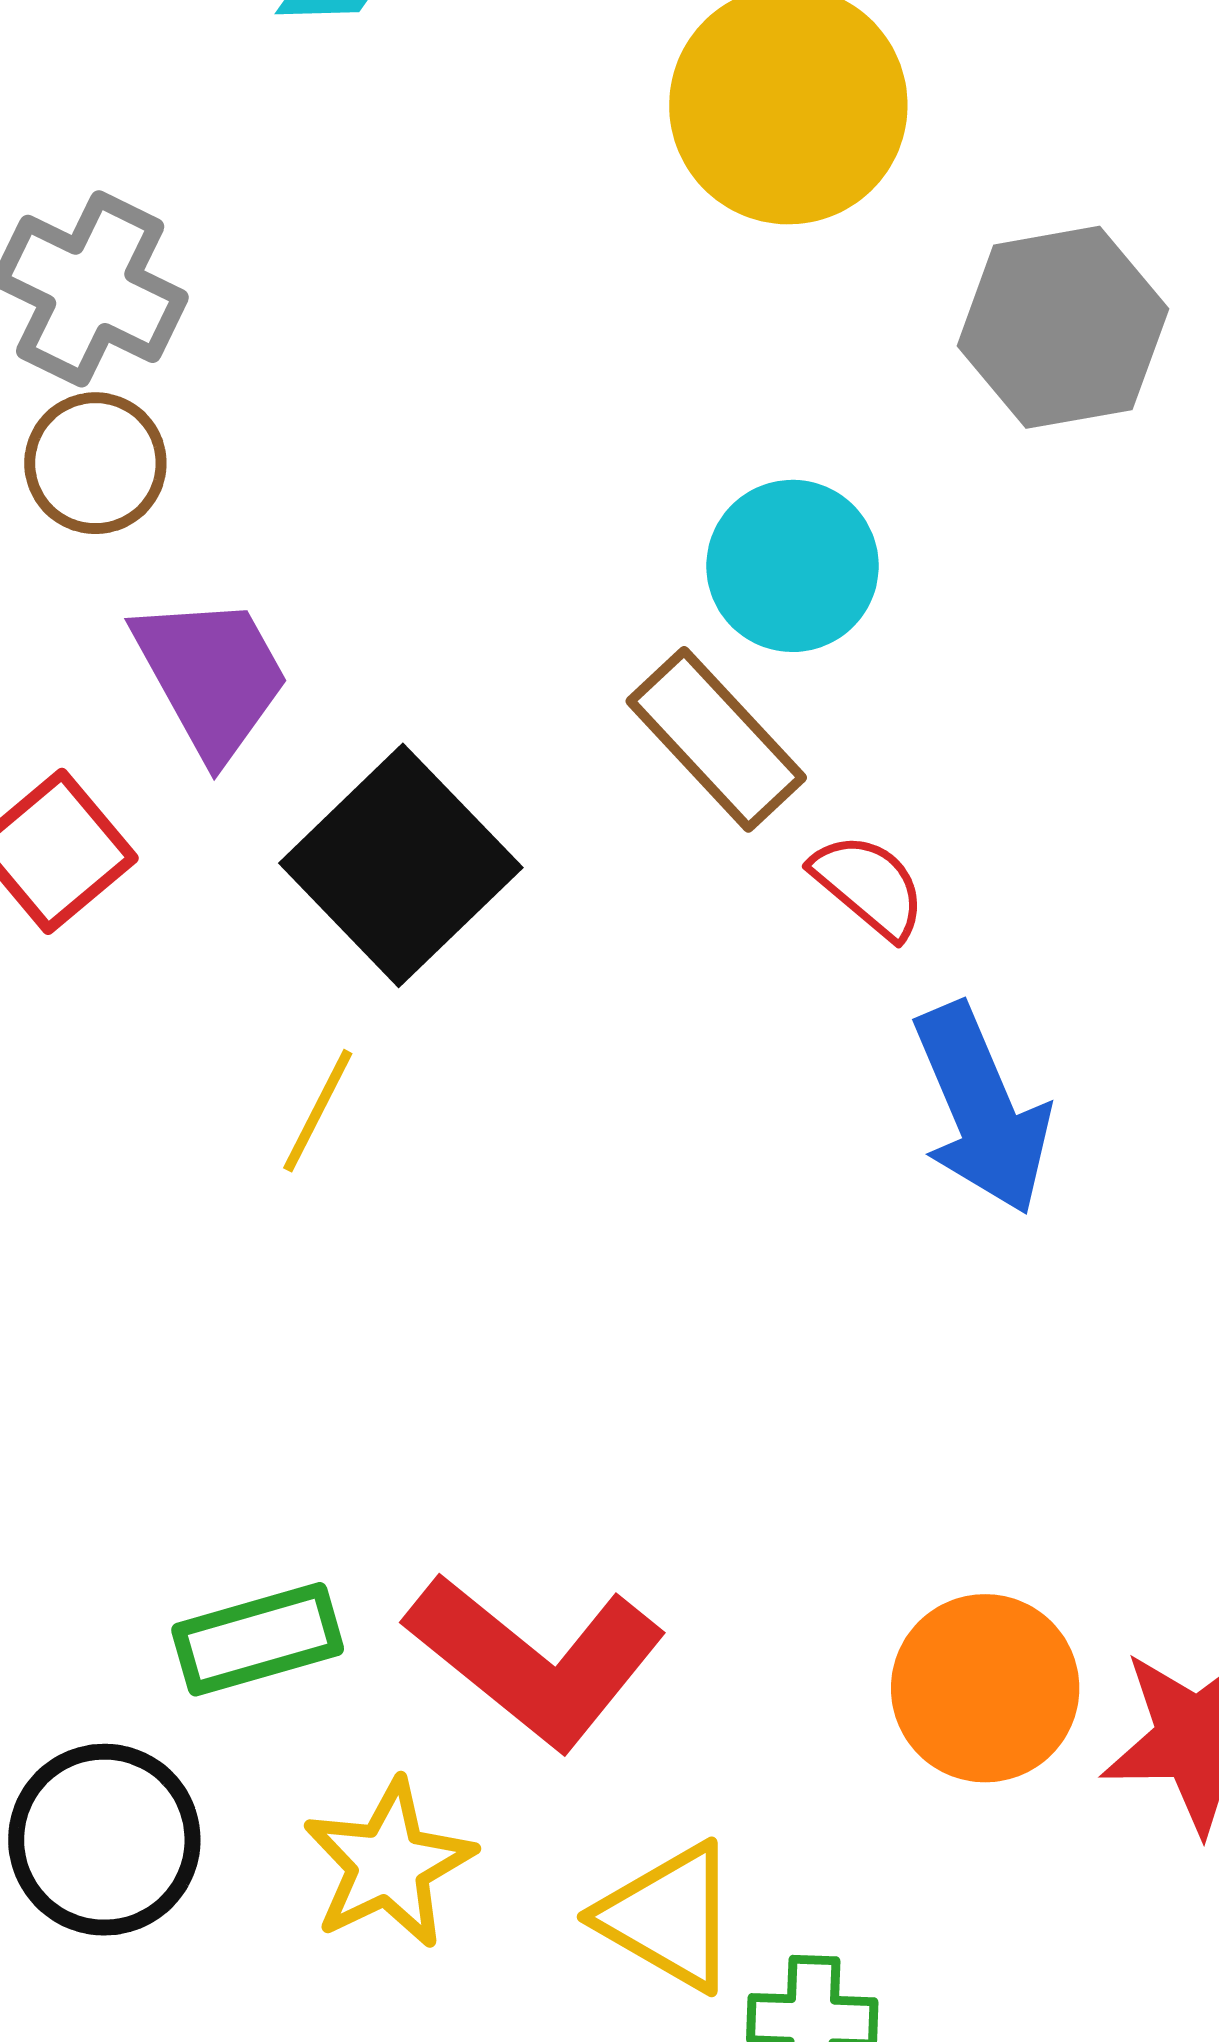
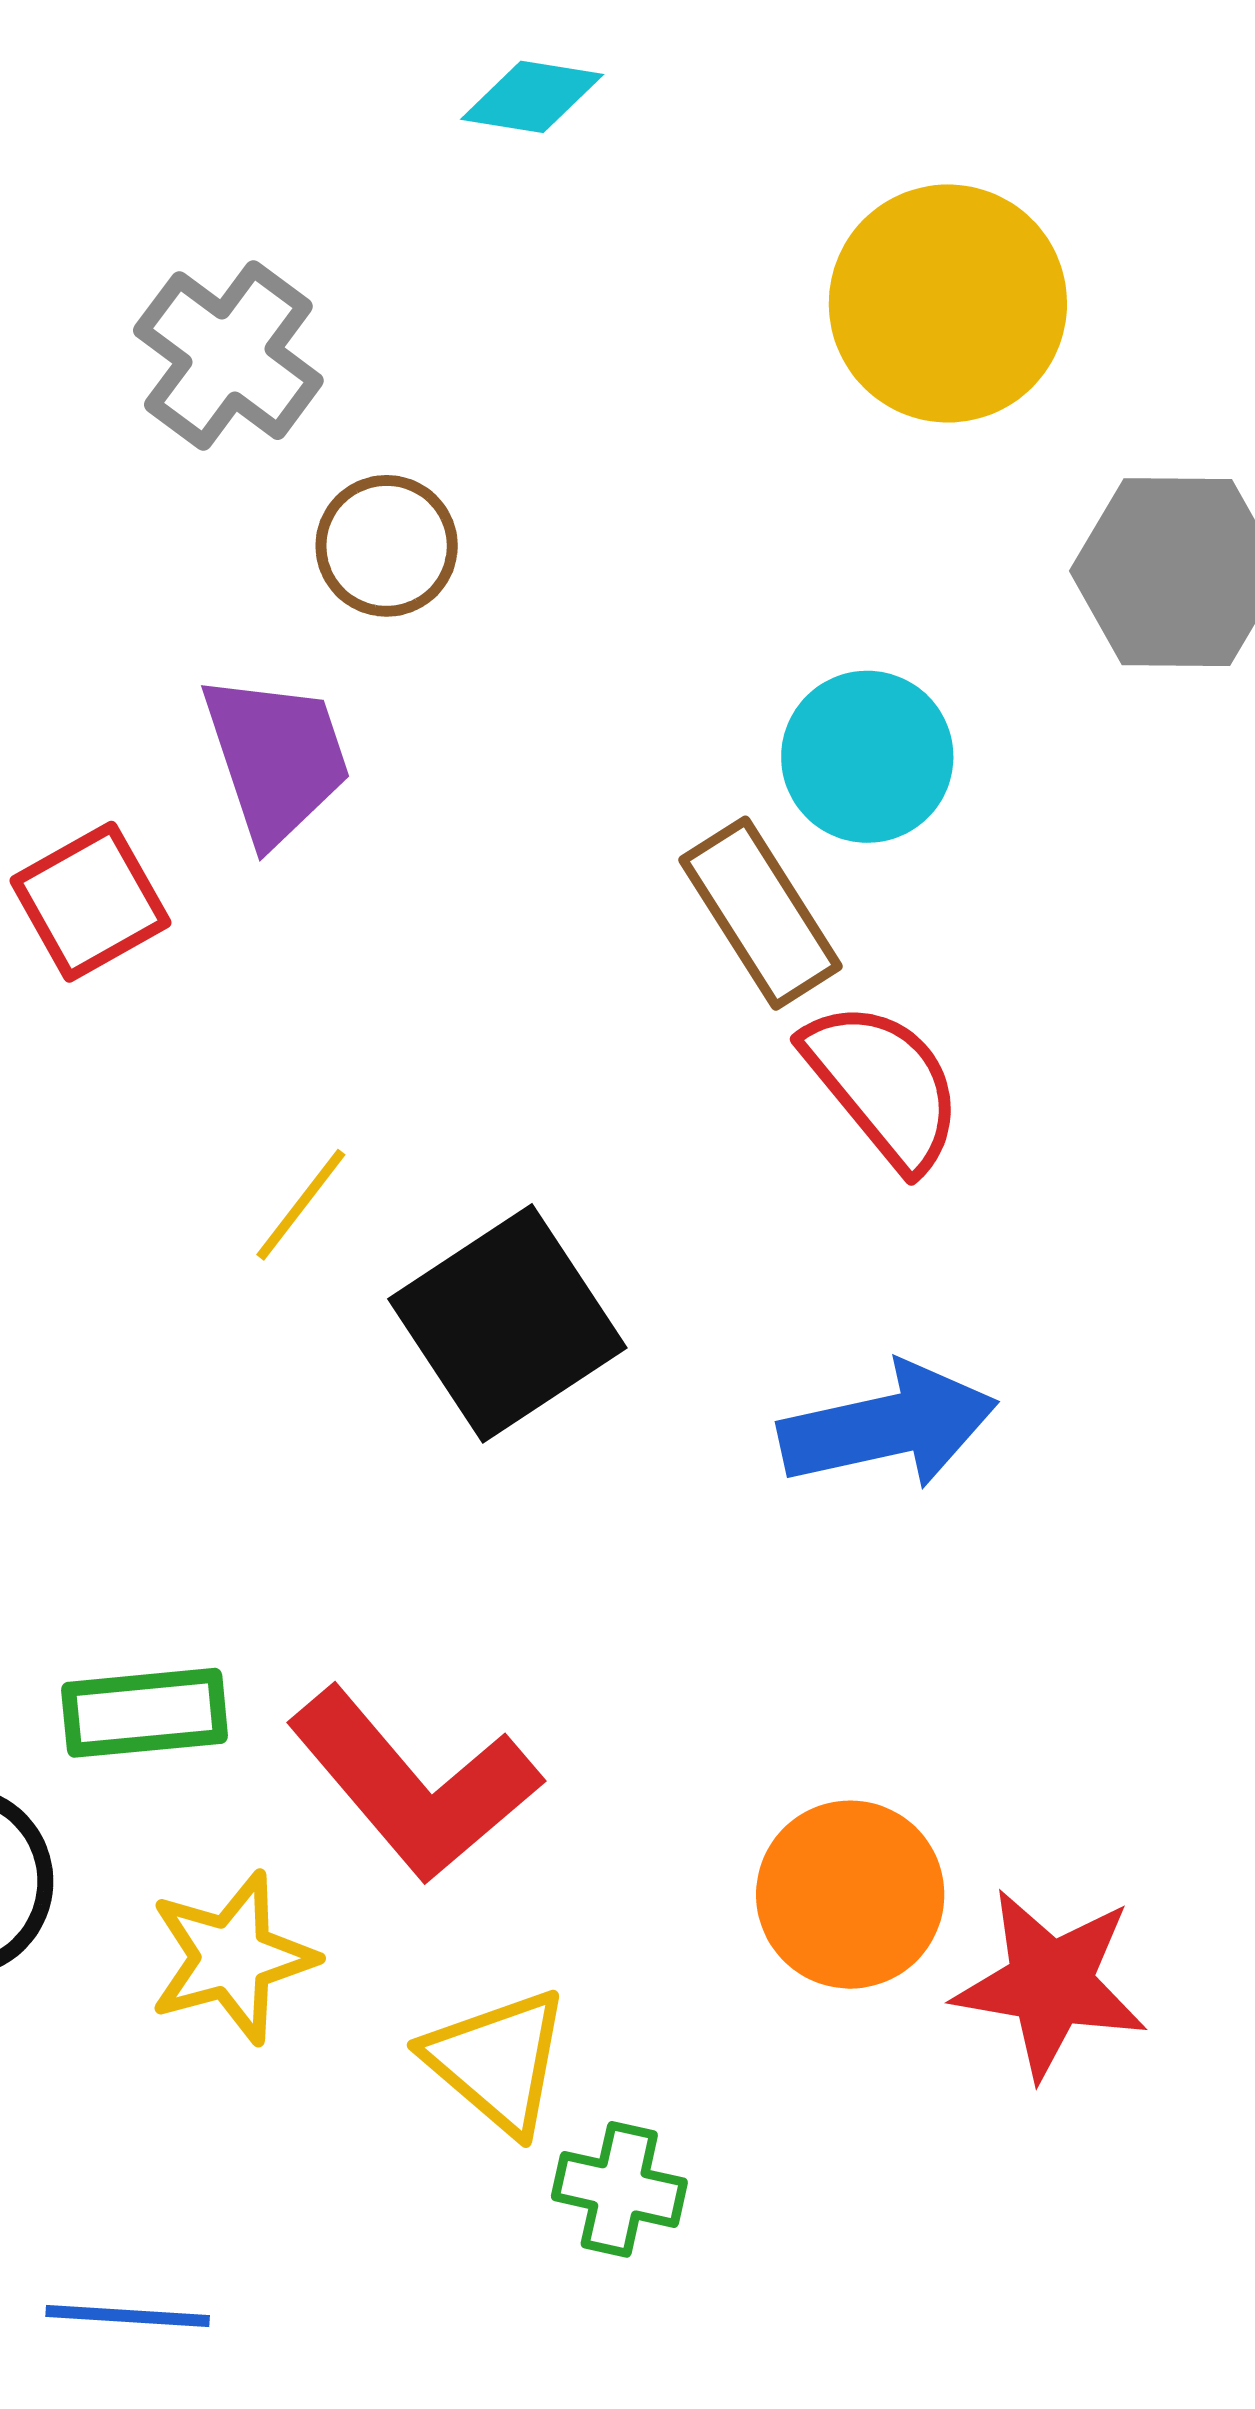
brown circle: (95, 463) -> (387, 546), moved
black square: (401, 865) -> (507, 1323), moved
red semicircle: (869, 886) -> (883, 1085), size x1.5
blue arrow: (982, 1109) -> (888, 1426), moved, turned -90

